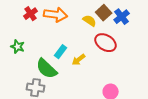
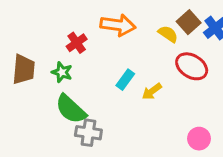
red cross: (31, 14) -> (77, 43), moved
green semicircle: (47, 69) -> (71, 109), moved

